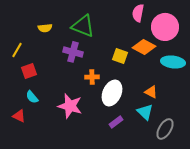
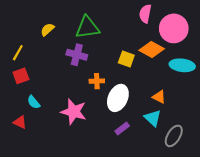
green triangle: (83, 26) -> (87, 27), turned -30
yellow semicircle: (45, 28) -> (47, 29), turned 144
red square: (29, 71) -> (21, 76), moved

